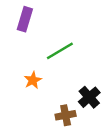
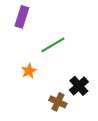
brown cross: (66, 115) -> (58, 102), turned 36

